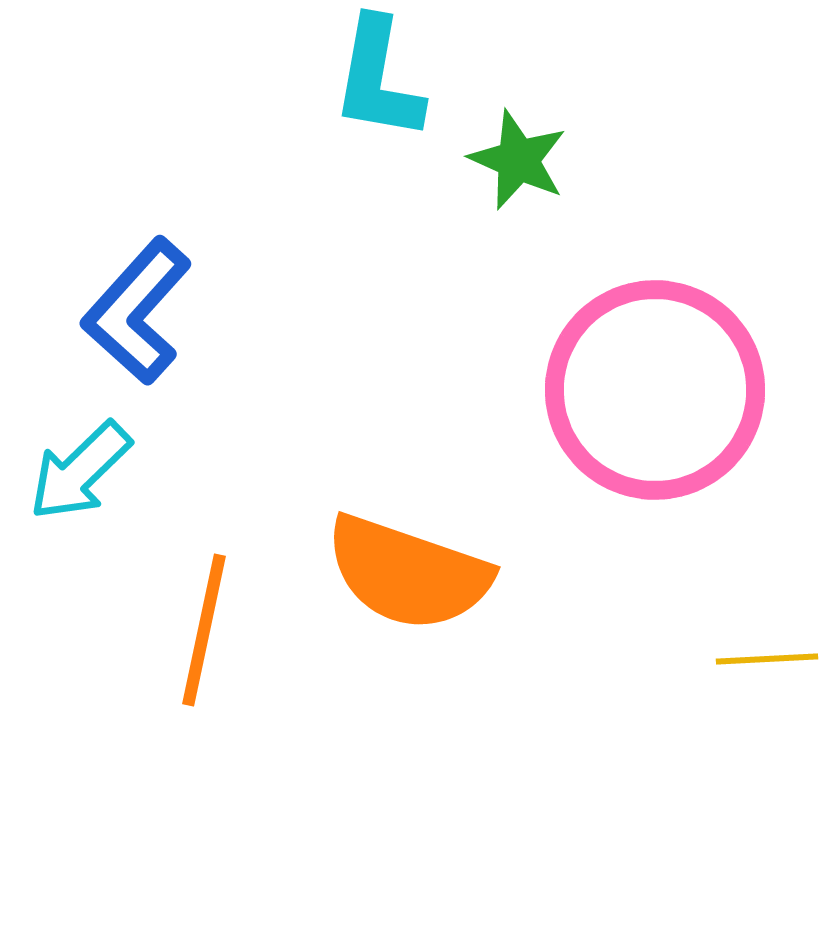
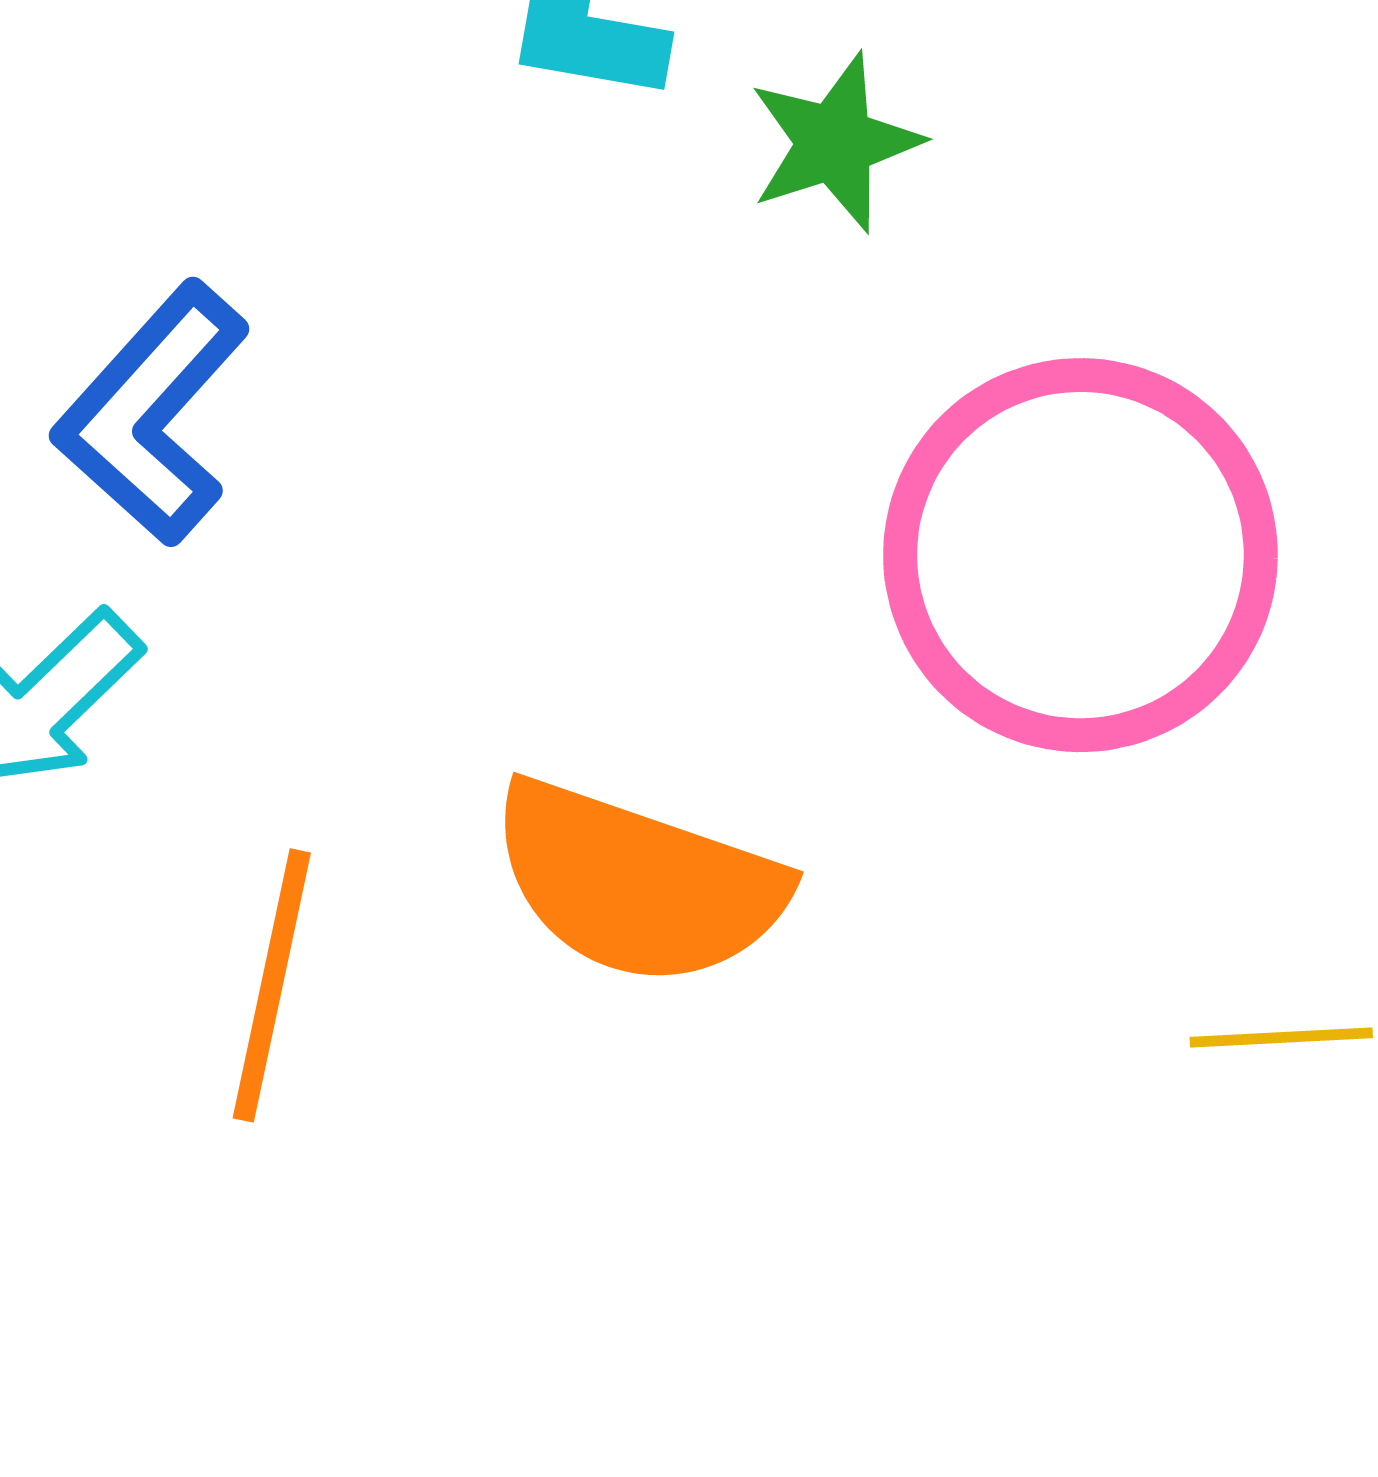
green star: (518, 160) -> (835, 143), turned 30

